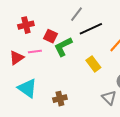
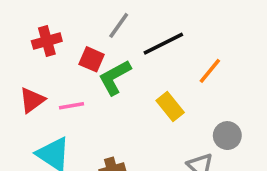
gray line: (76, 14) -> (119, 25), moved
pink line: (35, 51) -> (72, 106), moved

